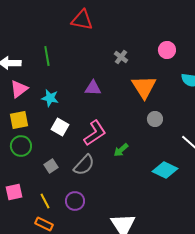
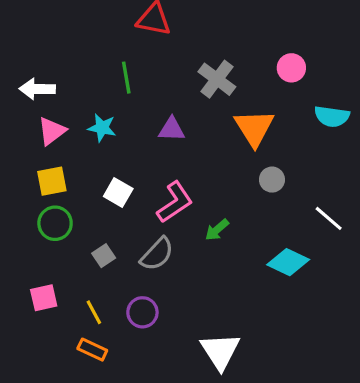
green line: (47, 56) -> (126, 78), moved
gray cross: (121, 57) -> (217, 79), size x1.6
cyan star: (50, 98) -> (102, 128), moved

